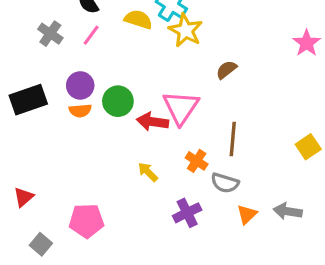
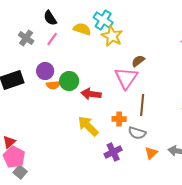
pink triangle: (181, 107) -> (126, 78), moved
orange semicircle: (80, 111) -> (53, 85), moved
orange cross: (197, 161) -> (119, 119), turned -32
yellow arrow: (148, 172) -> (88, 126), size x1.6
pink pentagon: (86, 221) -> (14, 157), moved, turned 30

